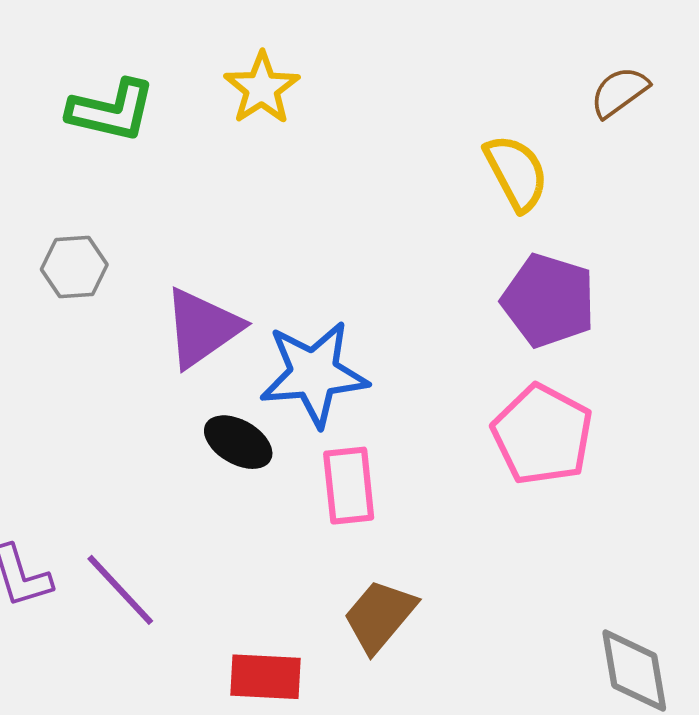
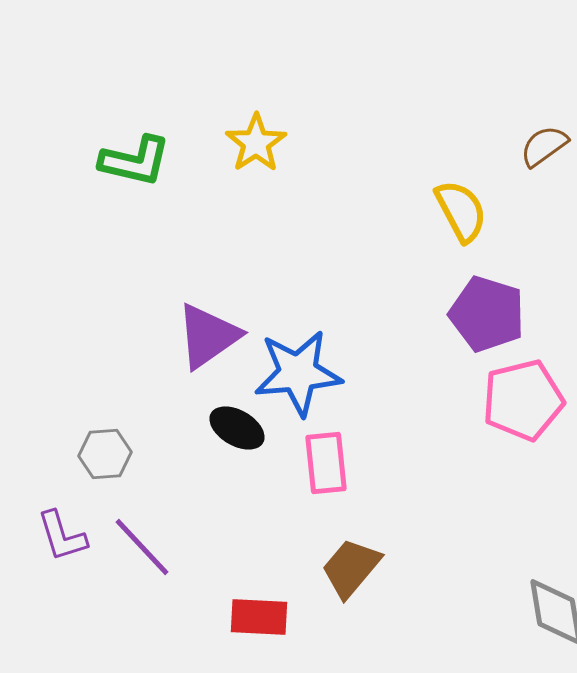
gray hexagon: (74, 267) -> (105, 454), moved
pink pentagon: (542, 435) -> (523, 400), moved, turned 30

